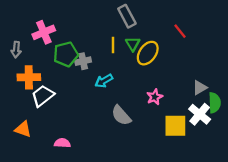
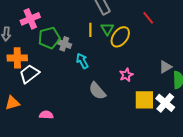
gray cross: (83, 61) -> (64, 44), turned 32
cyan arrow: (104, 81) -> (82, 61), turned 91
white cross: (200, 114) -> (165, 103), moved
orange triangle: (23, 129) -> (12, 103), turned -35

